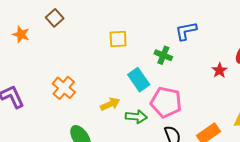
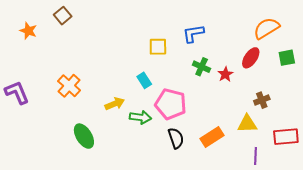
yellow square: (118, 39) -> (158, 47), moved
green cross: (163, 55) -> (202, 67), moved
cyan rectangle: (139, 80) -> (144, 80), size x0.7

